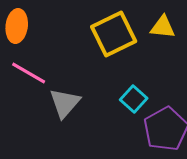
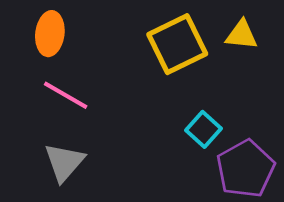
gray triangle: (65, 103) -> (64, 162), moved

